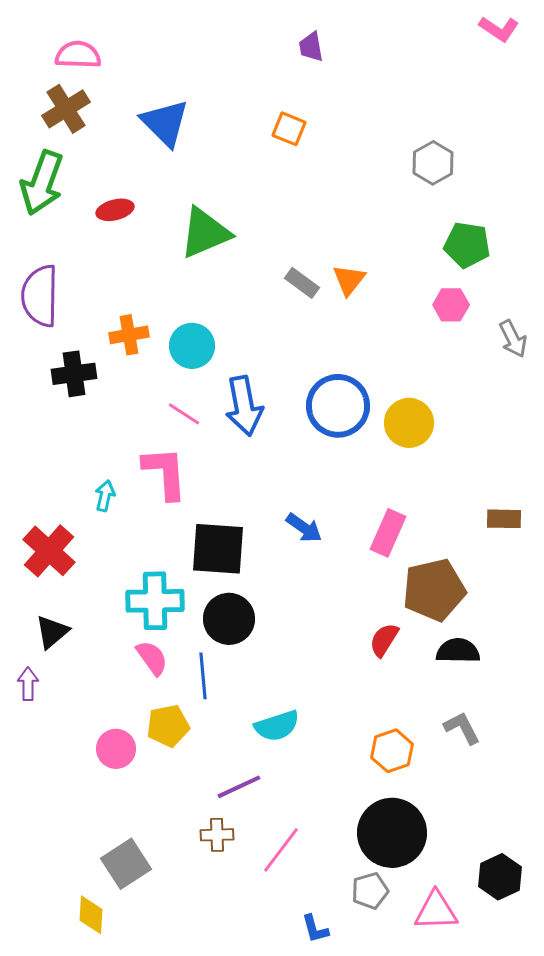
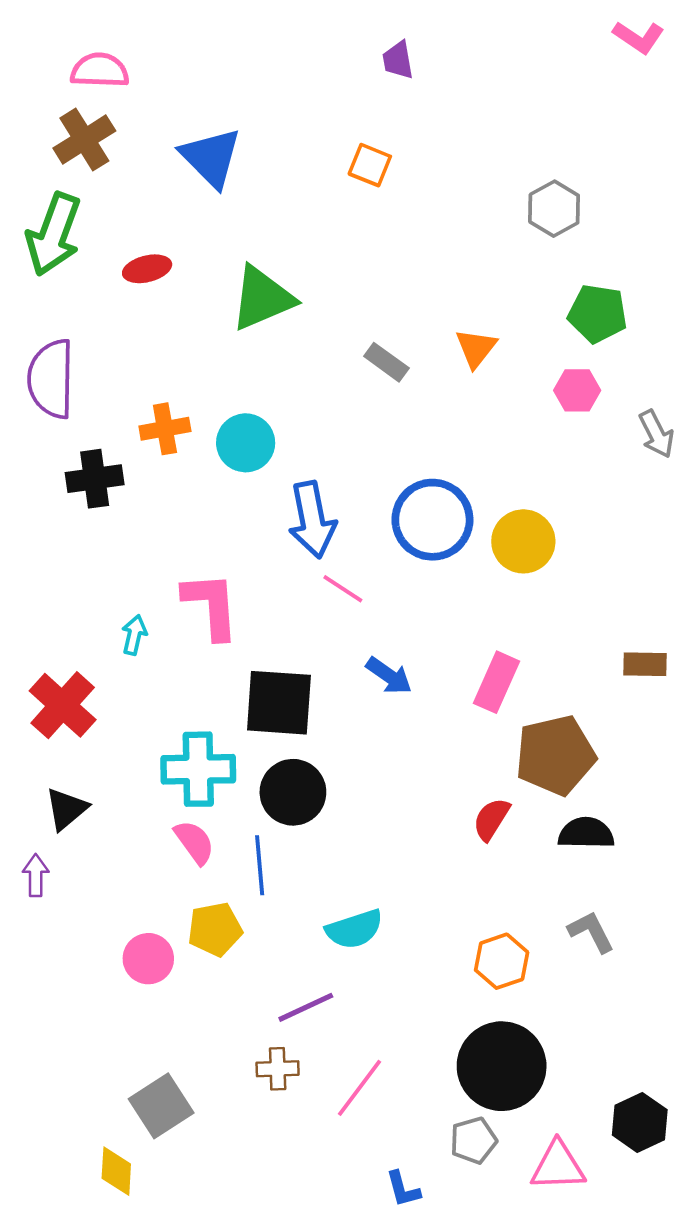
orange triangle: (349, 280) -> (476, 348), moved
pink line: (184, 414) -> (343, 589), moved

